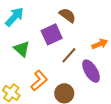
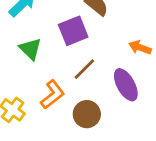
orange arrow: (100, 44) -> (140, 47), turned -140
brown line: (69, 55) -> (84, 69), moved

